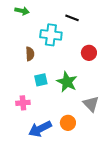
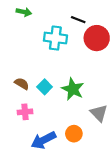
red circle: (89, 53) -> (97, 38), moved, size x1.5
brown semicircle: (30, 54) -> (22, 84), moved, turned -56
cyan square: (41, 80) -> (45, 87), turned -32

